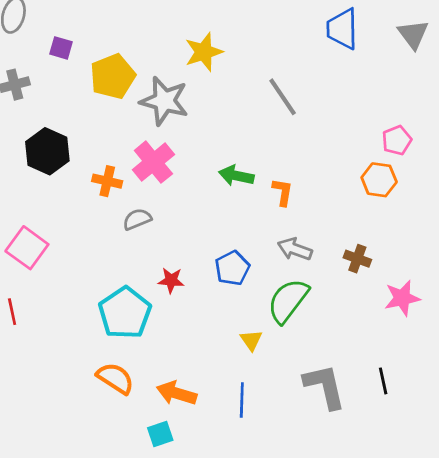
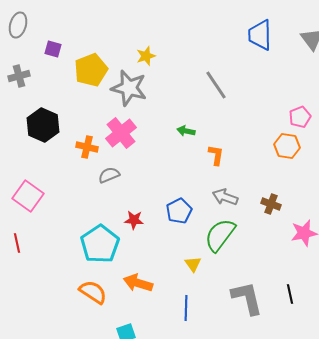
yellow star: (204, 52) -> (146, 56), moved, size x0.7
green arrow: (236, 176) -> (186, 131), moved, size x0.7
orange arrow: (177, 393) -> (138, 283), moved

